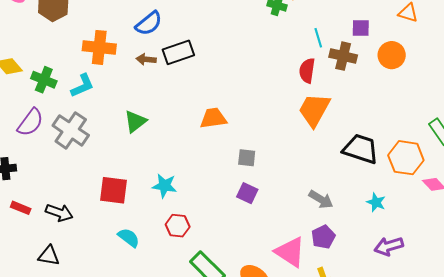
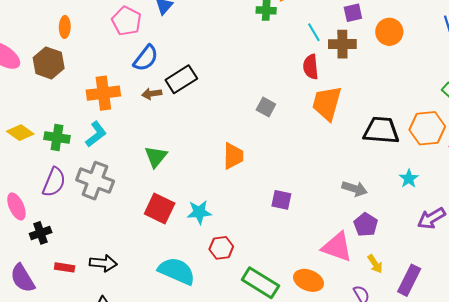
orange trapezoid: (213, 118) -> (233, 156), moved, turned 112
gray square: (247, 158) -> (266, 107), moved, turned 36
red square: (114, 190) -> (160, 209), moved, turned 32
cyan star: (376, 202) -> (409, 179), turned 30
cyan semicircle: (129, 238) -> (177, 271), size x1.6

